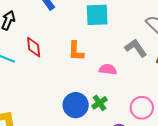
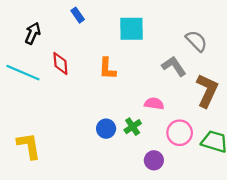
pink semicircle: (108, 69) -> (154, 104), moved
blue circle: (76, 105) -> (106, 129), size x0.7

